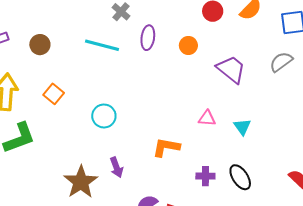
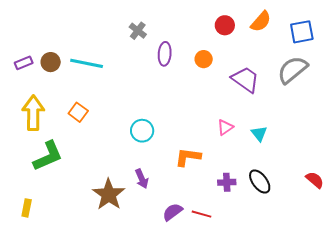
brown circle: (40, 45) -> (51, 62), moved
cyan line: (102, 45) -> (87, 63), moved
gray semicircle: (281, 62) -> (293, 70), size x1.4
cyan circle: (104, 116) -> (142, 131), moved
pink triangle: (207, 118) -> (225, 127), turned -36

